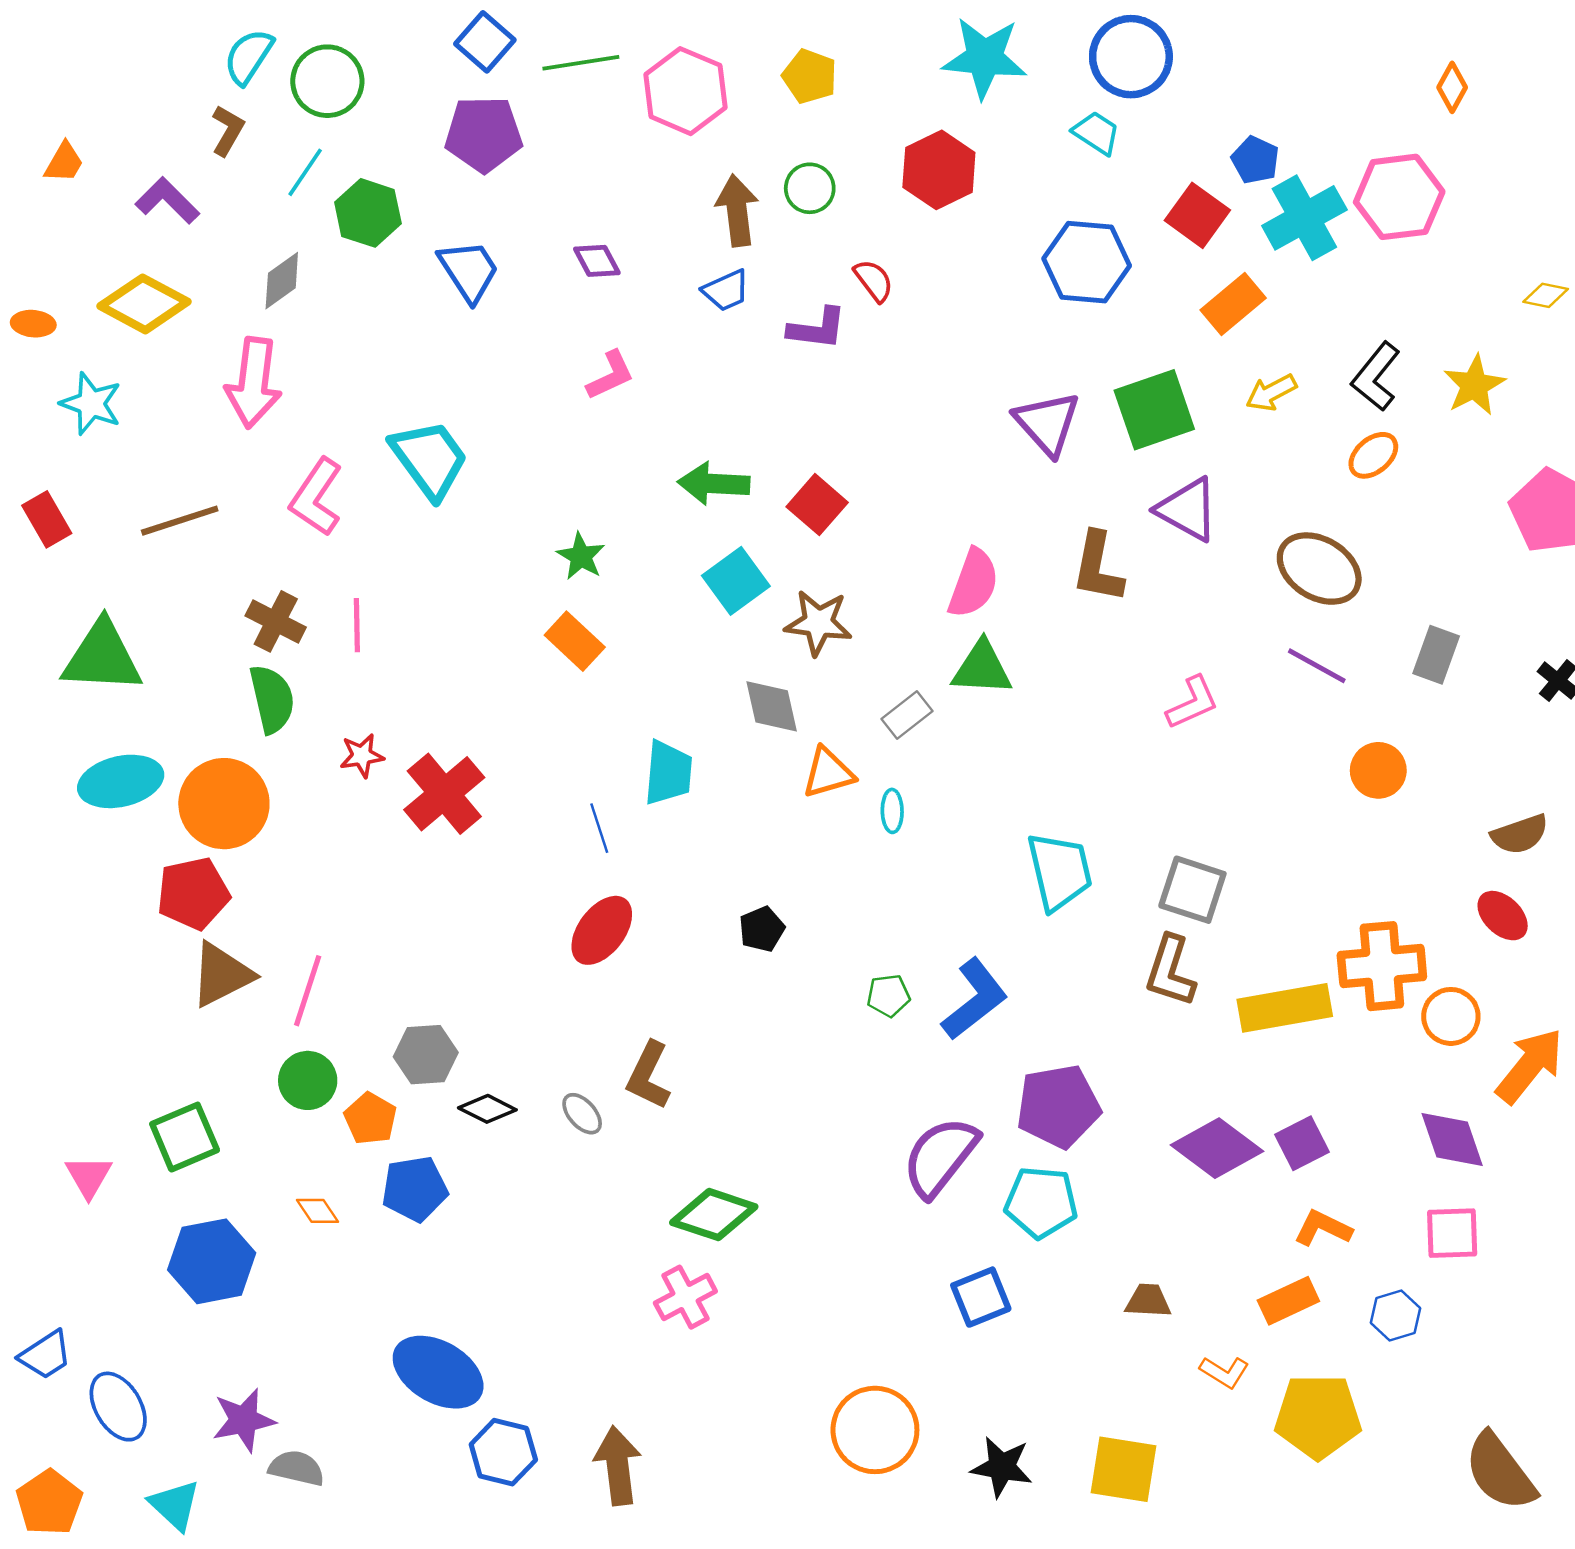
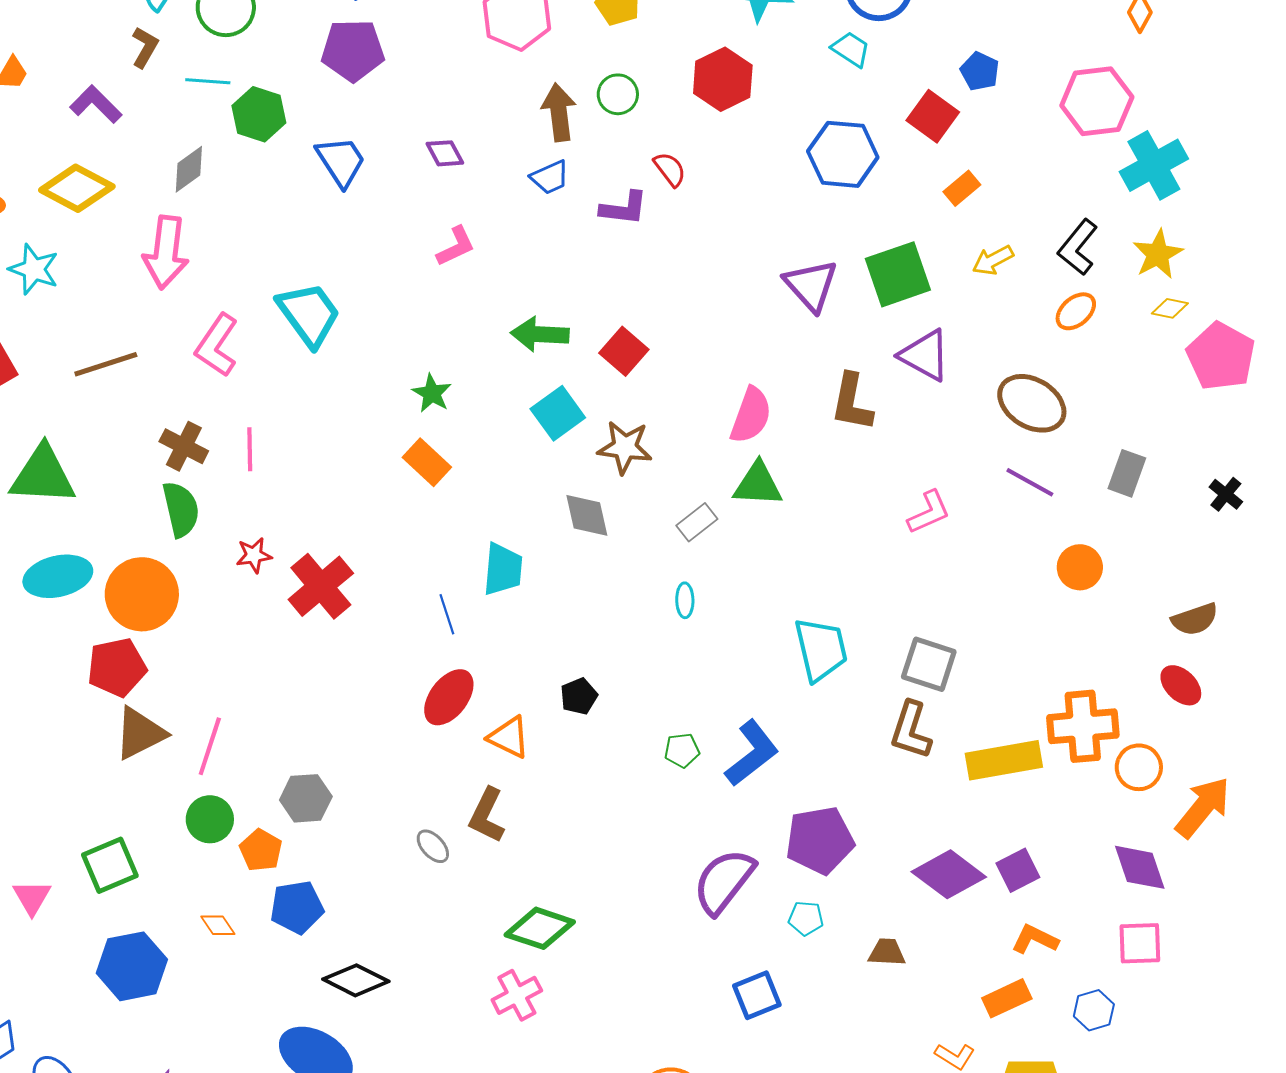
cyan line: (305, 172) -> (208, 81), turned 60
cyan cross: (1304, 218) -> (1154, 165), moved
yellow diamond: (1546, 295) -> (1170, 308), moved
orange rectangle: (1233, 304) -> (962, 188), size x0.7
orange triangle: (828, 773) -> (509, 737), moved, turned 42
black diamond: (487, 1109) -> (356, 980), moved, size x1.4
cyan pentagon: (1041, 1202) -> (806, 918), size x0.6
brown trapezoid: (1148, 1301) -> (887, 952), moved

